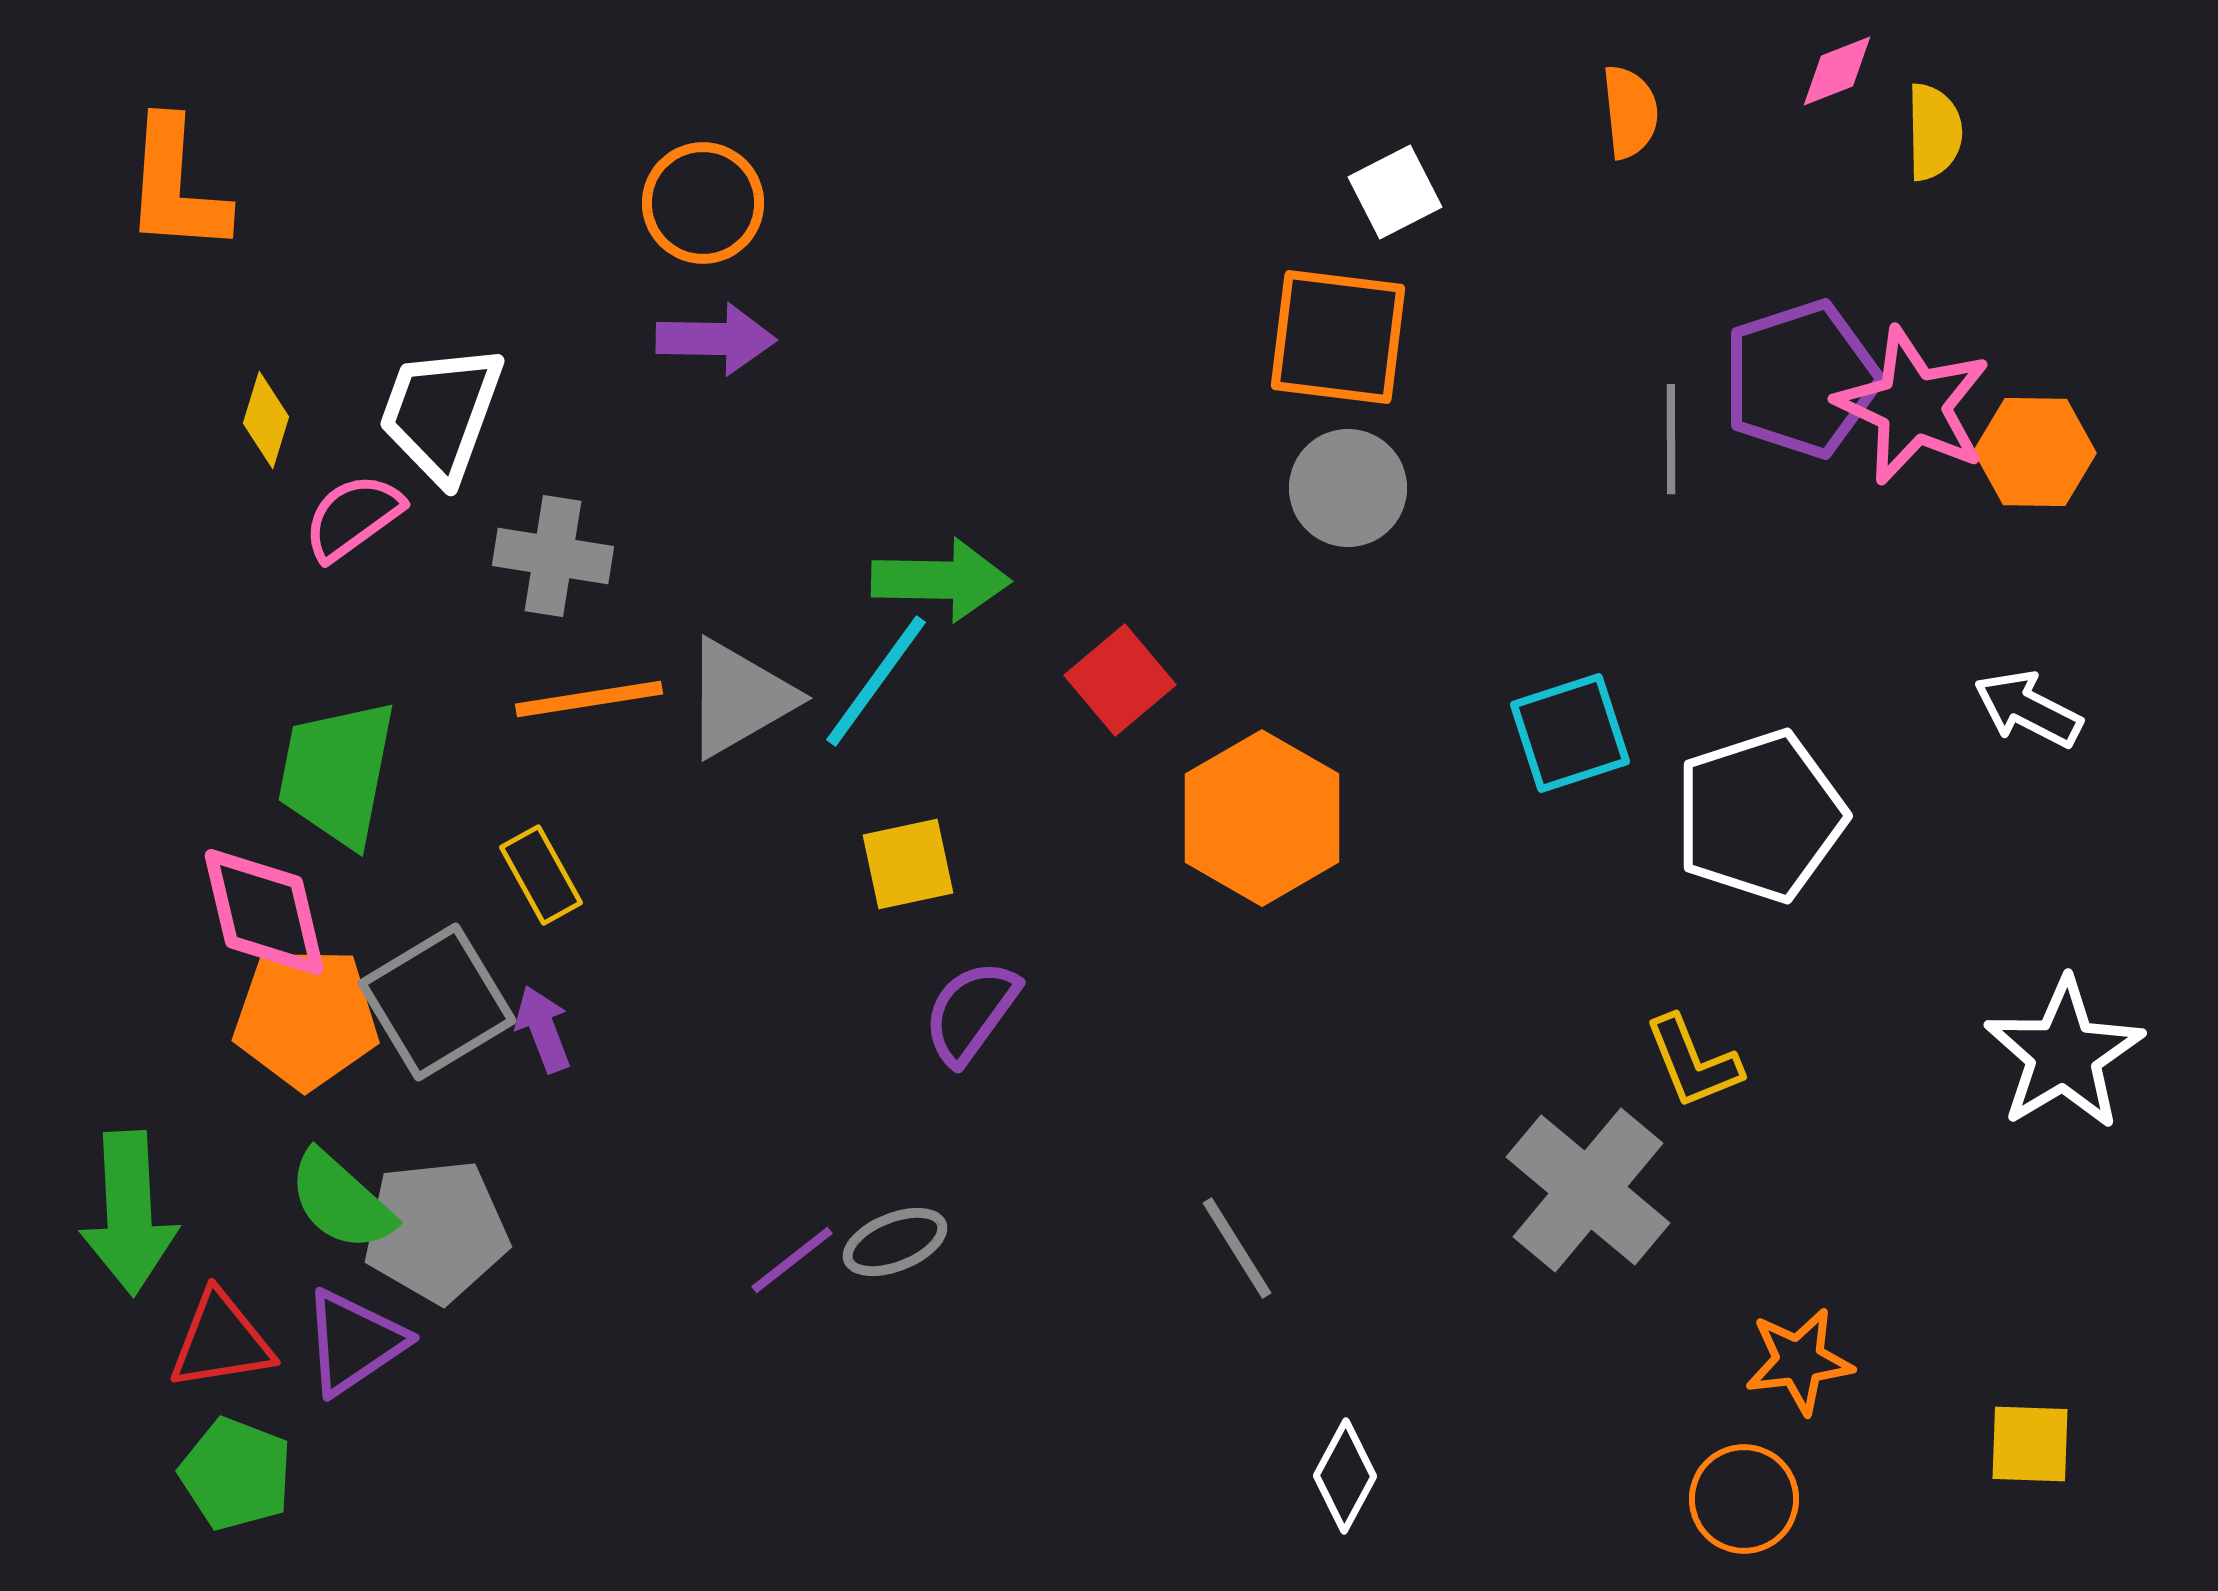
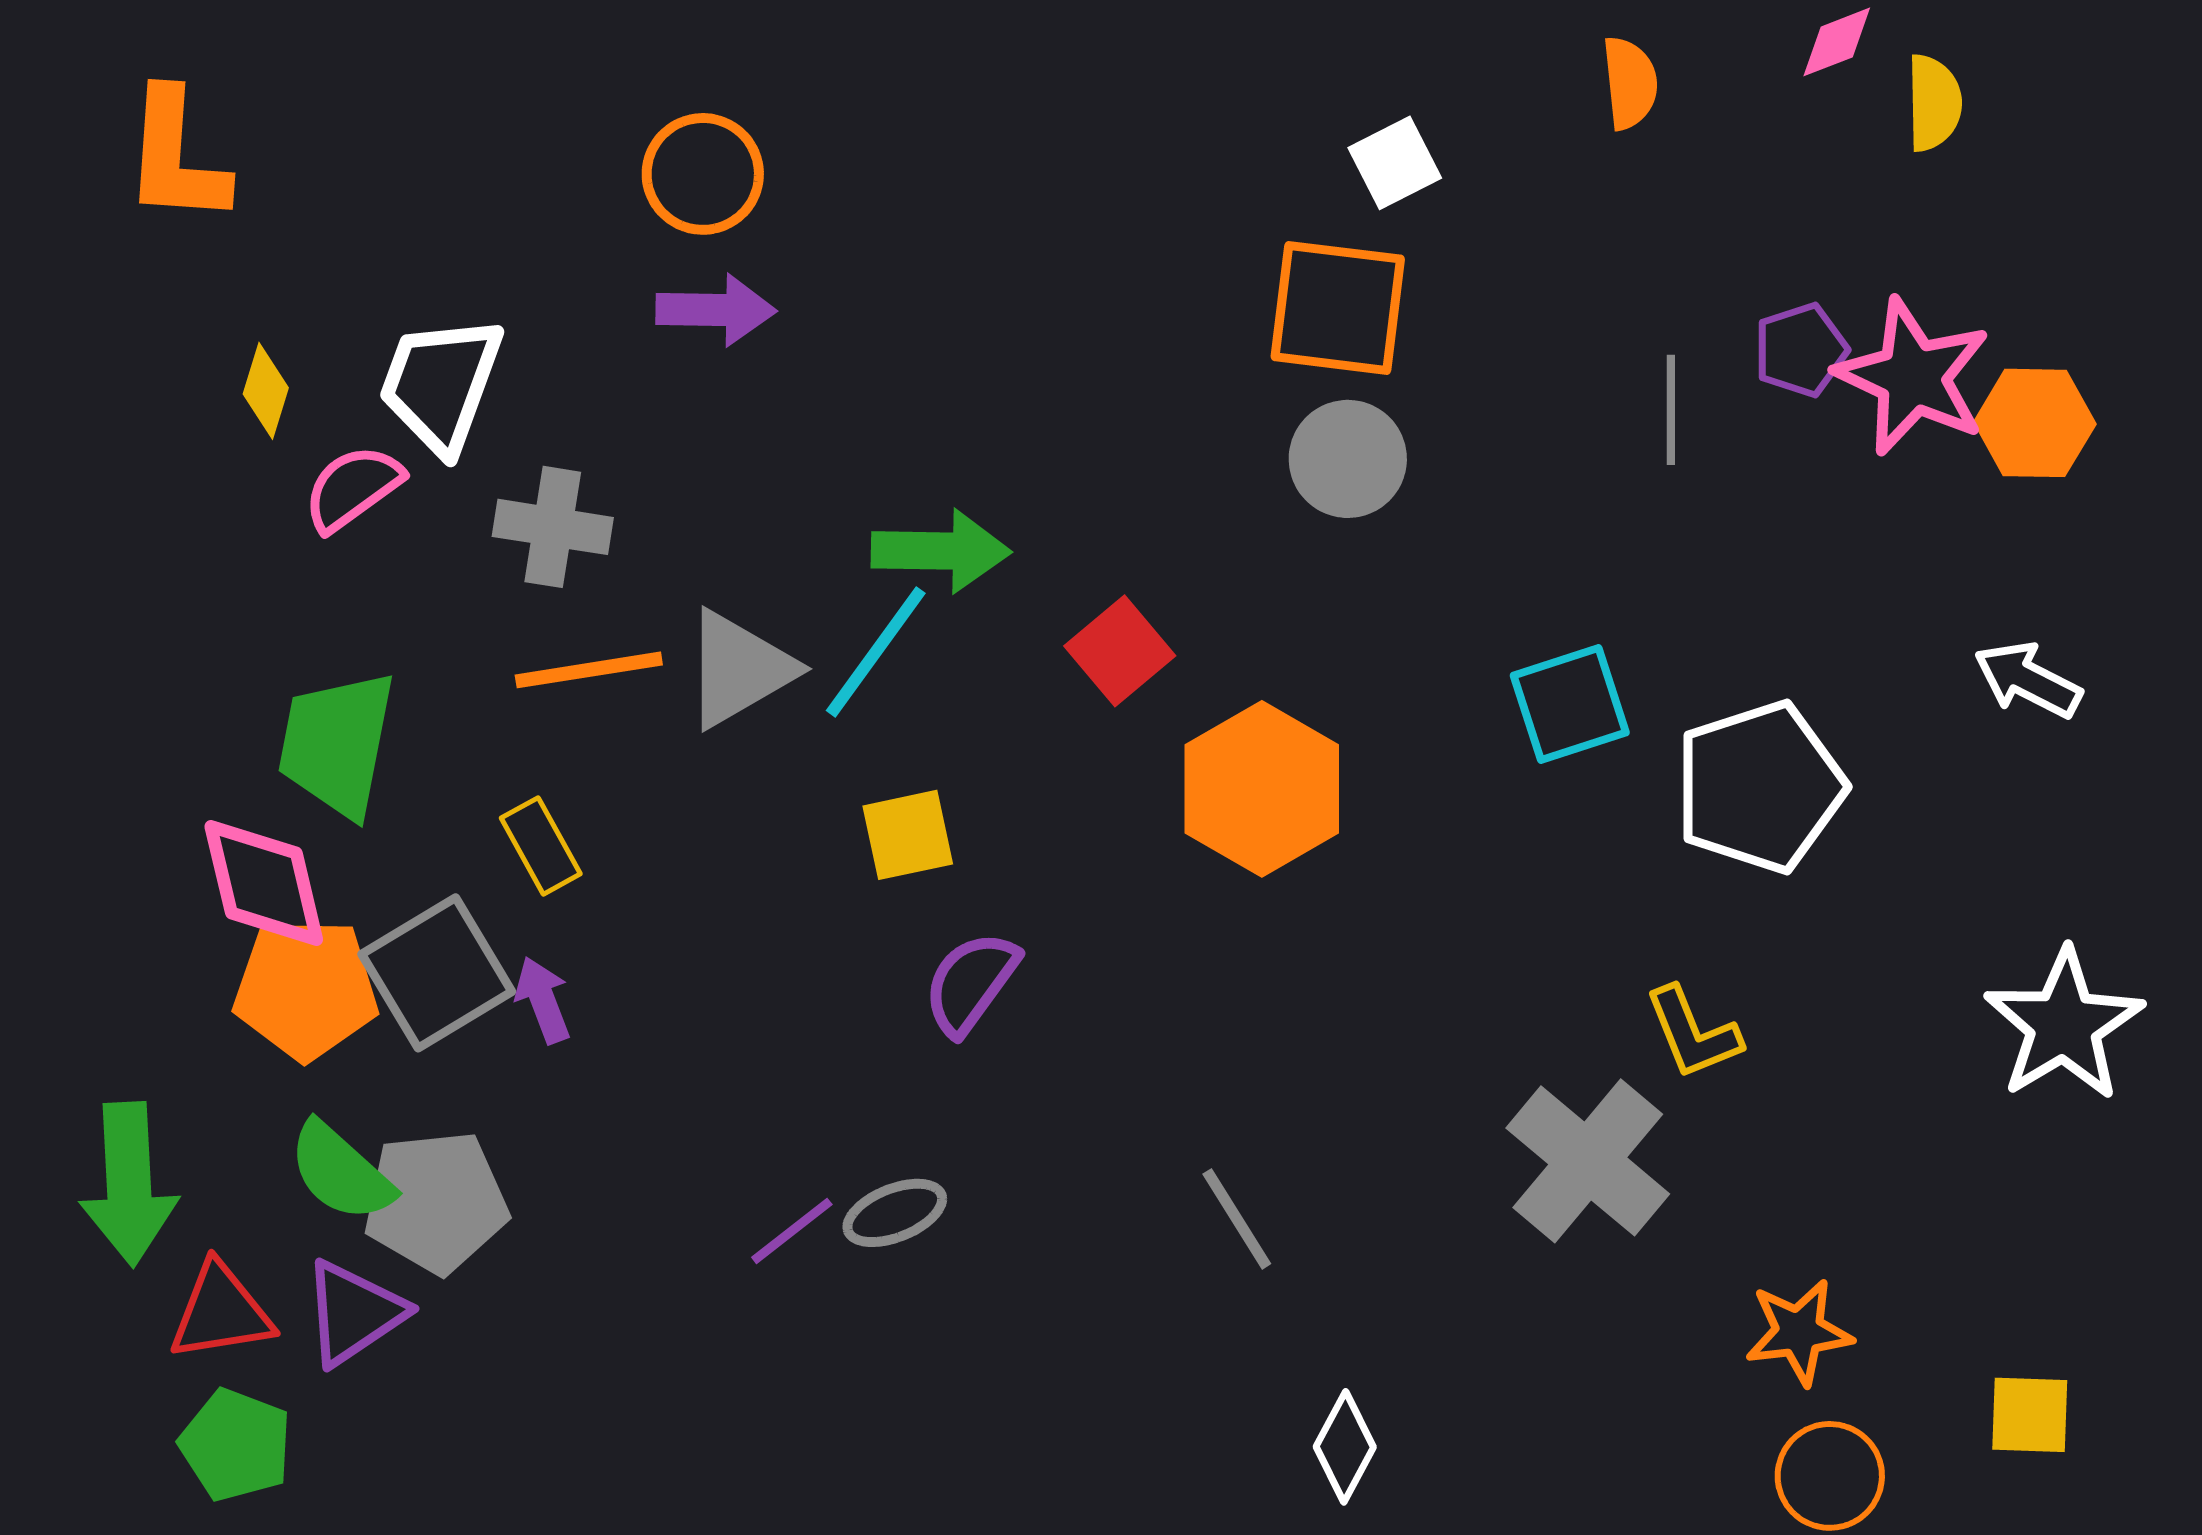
purple pentagon: (1801, 379) -> (1801, 350), size x0.6
orange circle: (1744, 1499) -> (1830, 1476), moved

